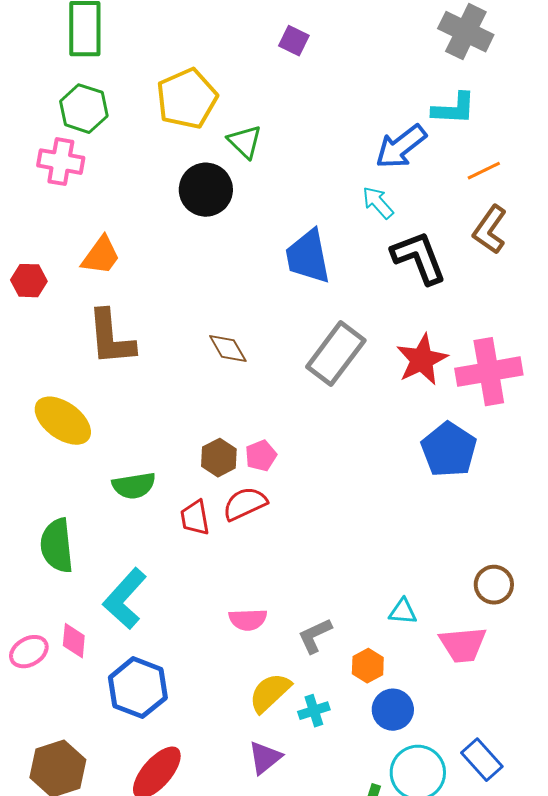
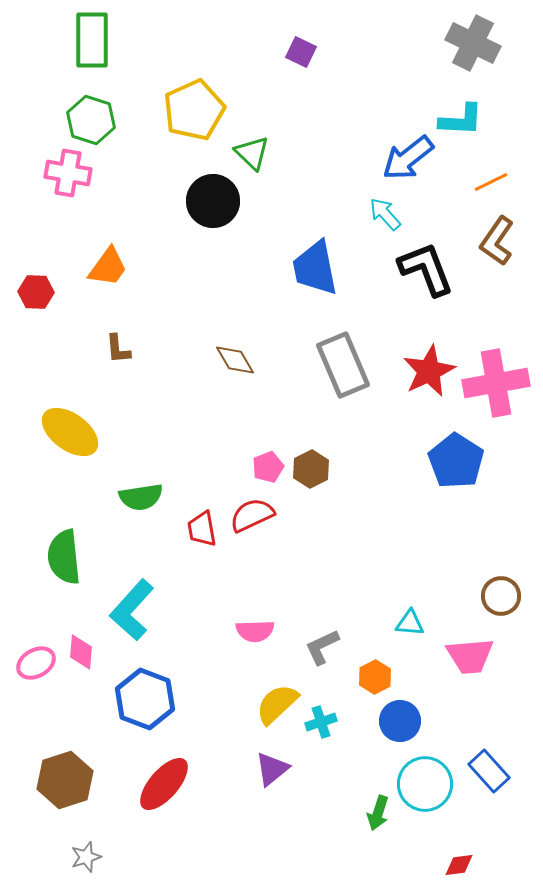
brown L-shape: (111, 338) -> (118, 349), size x0.5
gray rectangle: (336, 354) -> (343, 365), turned -60
brown hexagon: (219, 458) -> (311, 469), moved

